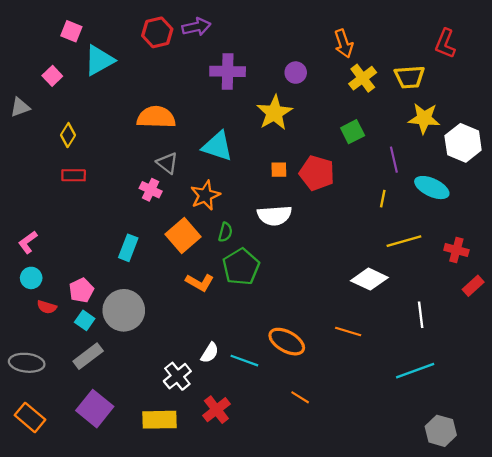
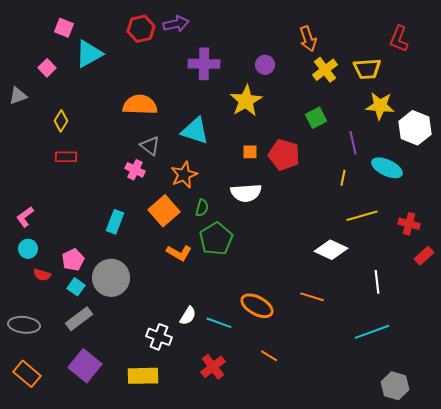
white cross: (177, 376) -> (159, 337), turned -30
red cross: (216, 410) -> (213, 367), moved

